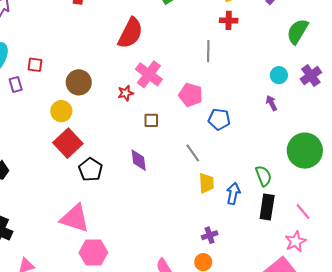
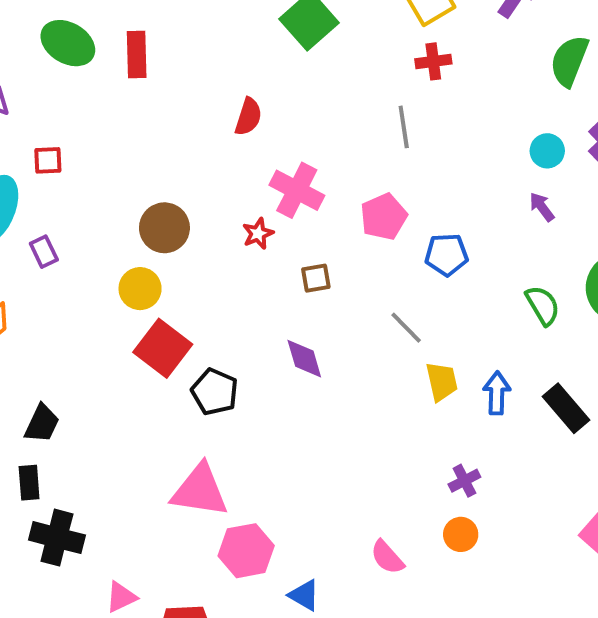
red semicircle: (130, 33) -> (248, 117), size x0.6
red square: (35, 65) -> (48, 160), moved
pink pentagon: (191, 95) -> (384, 217), turned -30
green semicircle: (263, 176) -> (543, 305), moved
black rectangle: (267, 207) -> (566, 408), turned -40

